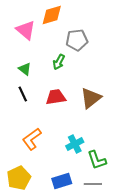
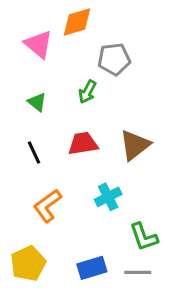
black line: (23, 94) -> (34, 152), moved
cyan cross: (75, 144) -> (108, 197), moved

